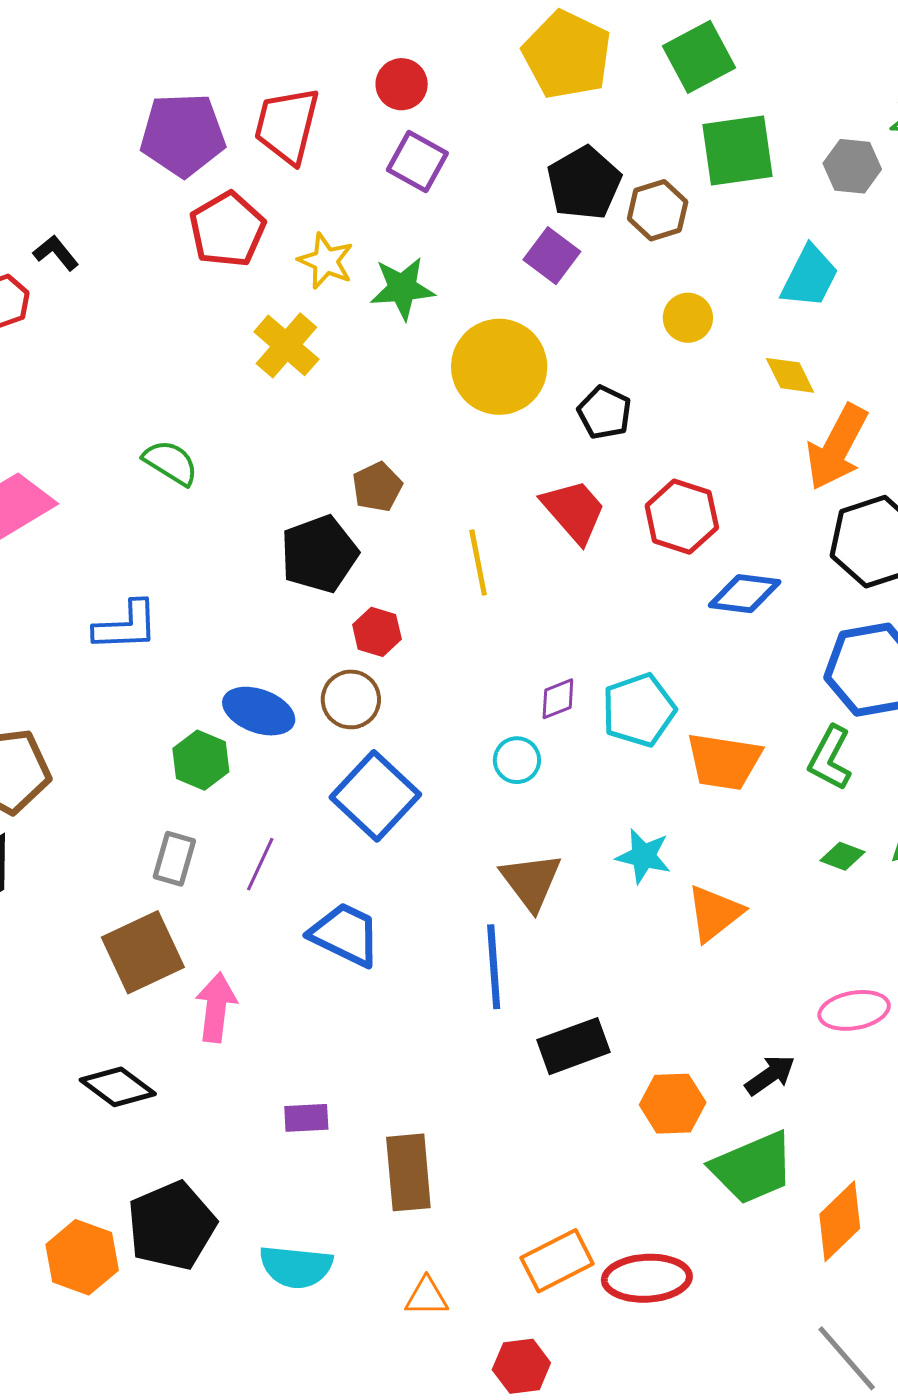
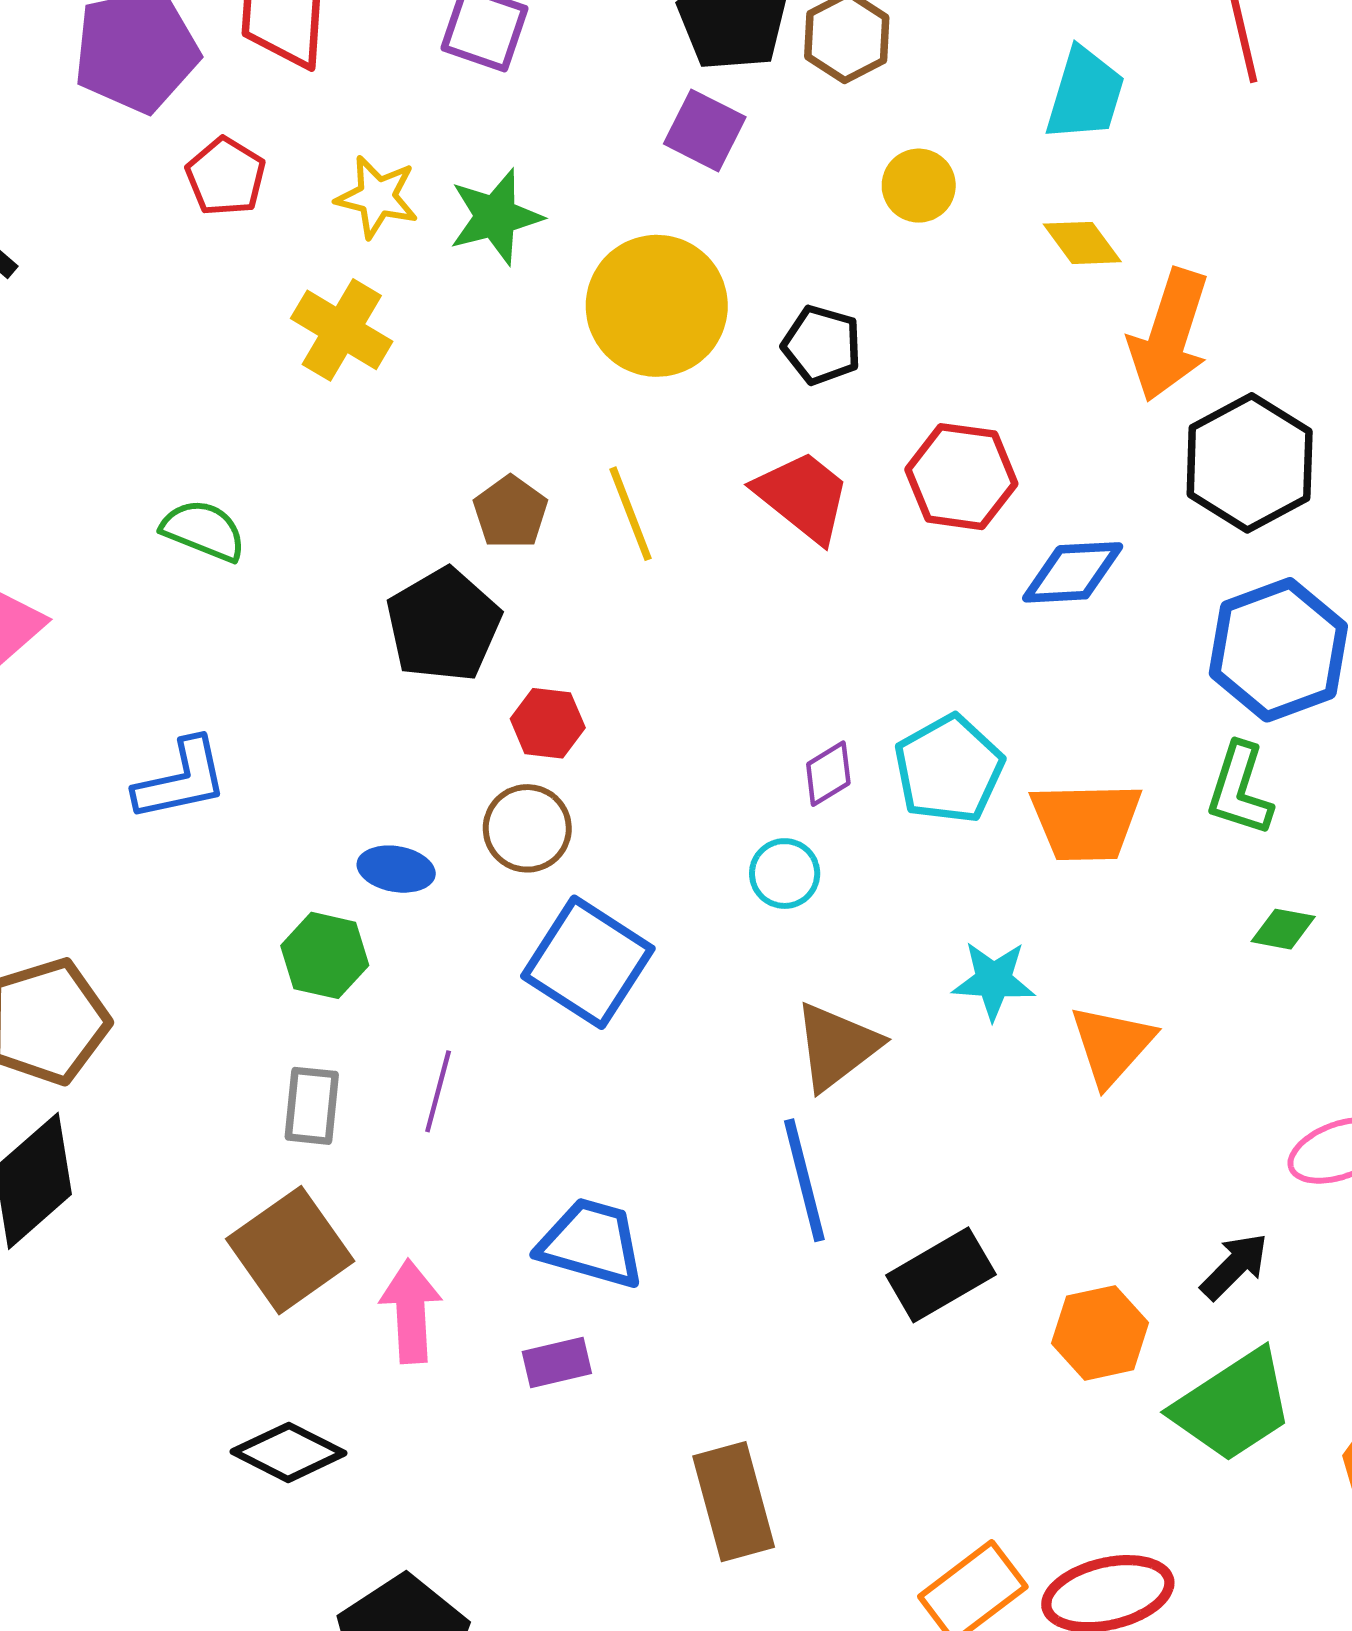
red pentagon: (227, 229) -> (226, 177), size x0.7
yellow line: (478, 562) -> (631, 514), moved
blue ellipse: (259, 711) -> (396, 869), size x0.7
brown triangle: (531, 881) -> (837, 1046), turned 40
blue trapezoid: (345, 934) -> (591, 1243), moved
purple rectangle: (306, 1118) -> (557, 1363), moved

